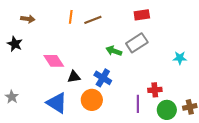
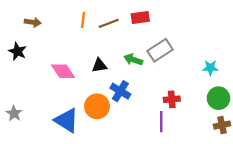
red rectangle: (142, 15) -> (140, 18), moved
black triangle: (74, 77) -> (99, 65), moved
red cross: (155, 90) -> (172, 99), moved
orange circle: (92, 100) -> (97, 106), moved
green circle: (167, 110) -> (219, 98), moved

